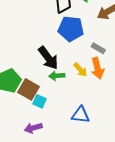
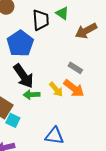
blue pentagon: (71, 29) -> (20, 43), moved, turned 30
orange arrow: (98, 68) -> (74, 88), turned -40

